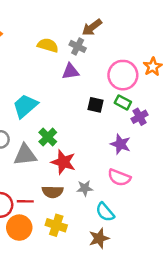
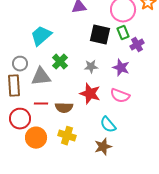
green rectangle: (123, 102) -> (123, 33), turned 40
black square: (95, 105) -> (100, 35), size x1.5
red star: (63, 162) -> (90, 94), moved
gray star: (85, 188) -> (91, 67), moved
red line: (25, 201) -> (41, 104), moved

